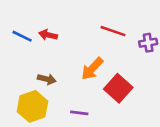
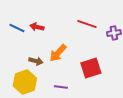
orange arrow: (92, 69) -> (58, 53), moved
red square: (118, 88) -> (91, 68), turned 30

